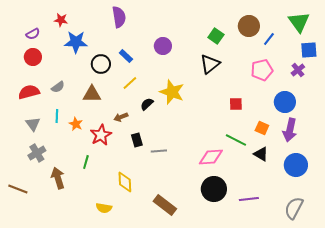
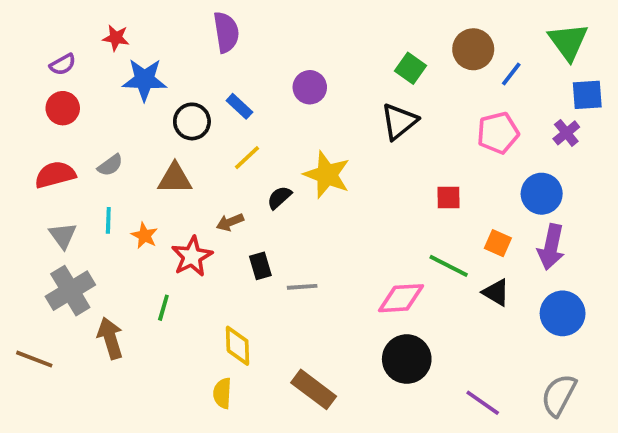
gray cross: (37, 153) -> (70, 291), size x1.4
purple line: (249, 199) -> (483, 403), moved, turned 42
yellow semicircle: (104, 208) -> (222, 393), moved, turned 84

